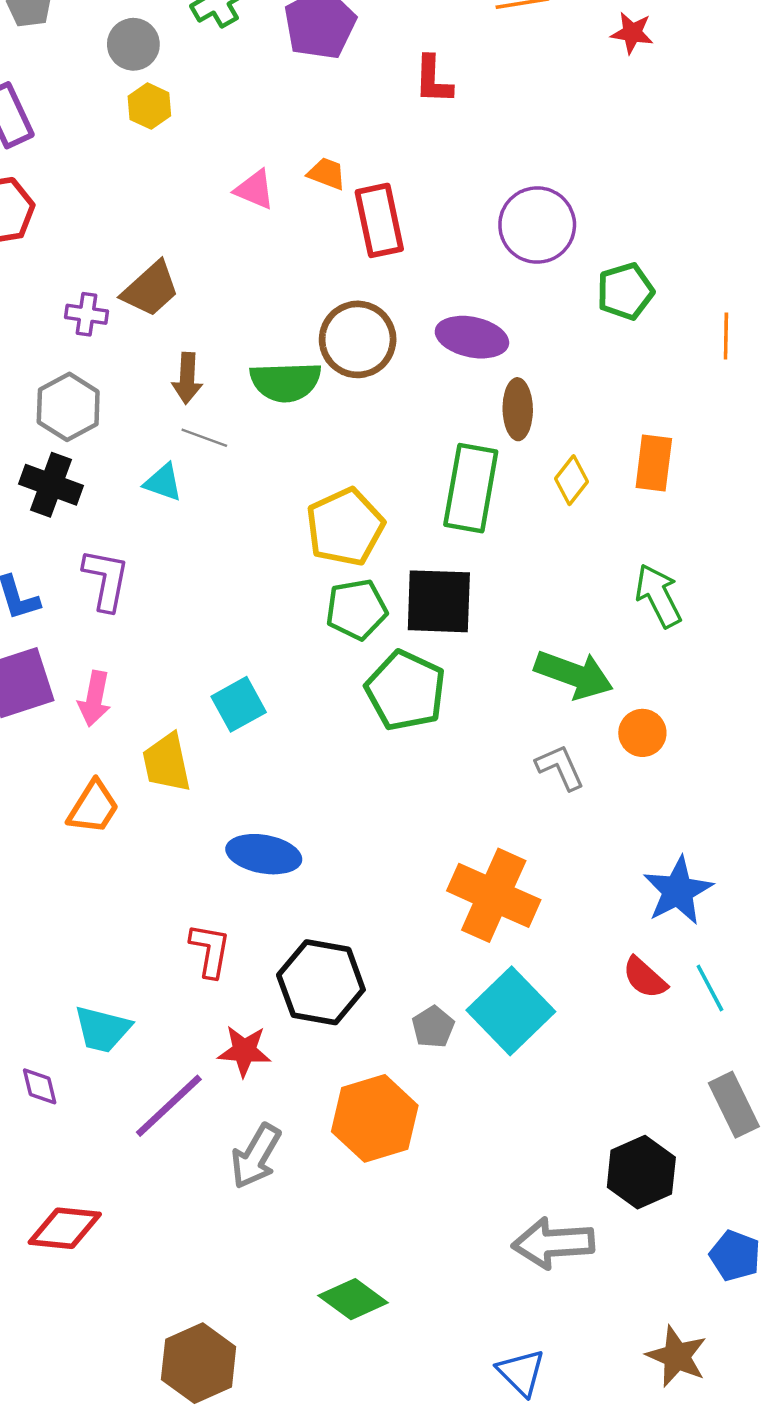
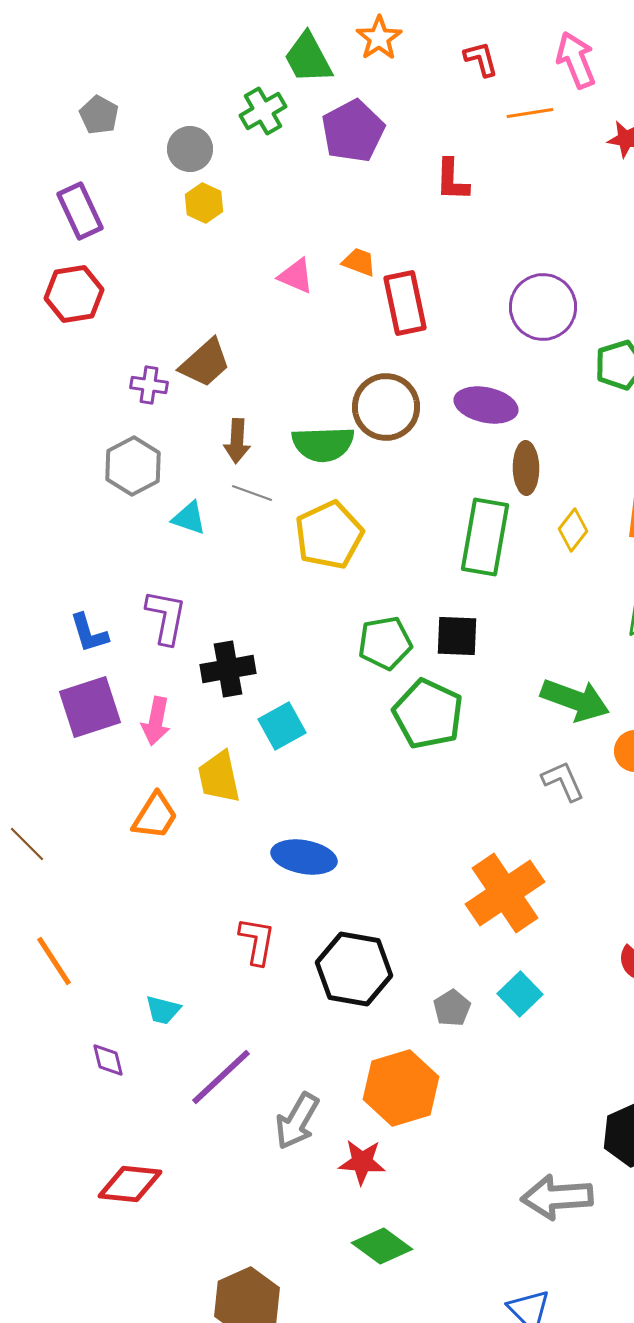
cyan triangle: (163, 482) -> (189, 518), moved
black cross: (51, 485) -> (228, 669), moved, turned -30
yellow pentagon: (345, 527) -> (329, 535), moved
black square: (439, 601) -> (457, 636), size x0.7
orange cross: (494, 895) -> (505, 893), turned 32
cyan square: (511, 1011) -> (520, 994), size x0.6
cyan trapezoid: (102, 1029) -> (163, 1010), size x0.7
red star: (244, 1051) -> (362, 1162), moved

